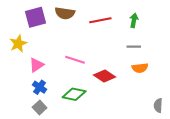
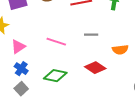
gray line: (134, 47) -> (91, 35), moved
red diamond: (104, 76) -> (95, 68), moved

